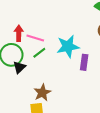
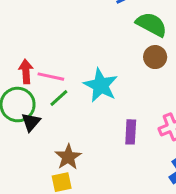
cyan star: (68, 47) -> (101, 85), turned -30
purple rectangle: (84, 62) -> (131, 132), moved

